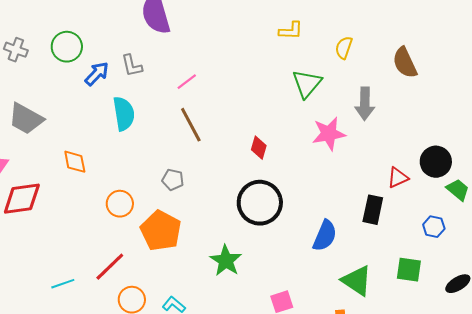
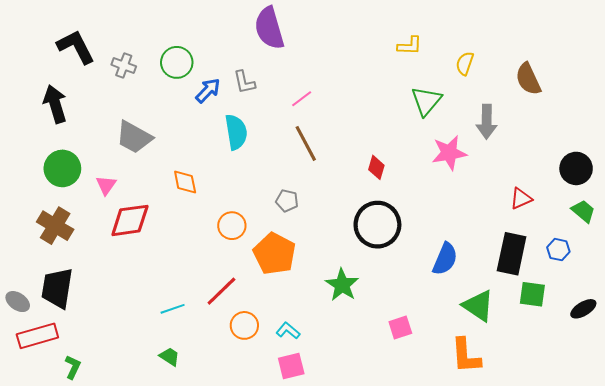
black circle: (436, 162) -> (576, 168), moved
black rectangle: (373, 210) -> (512, 254), moved, size x1.4

